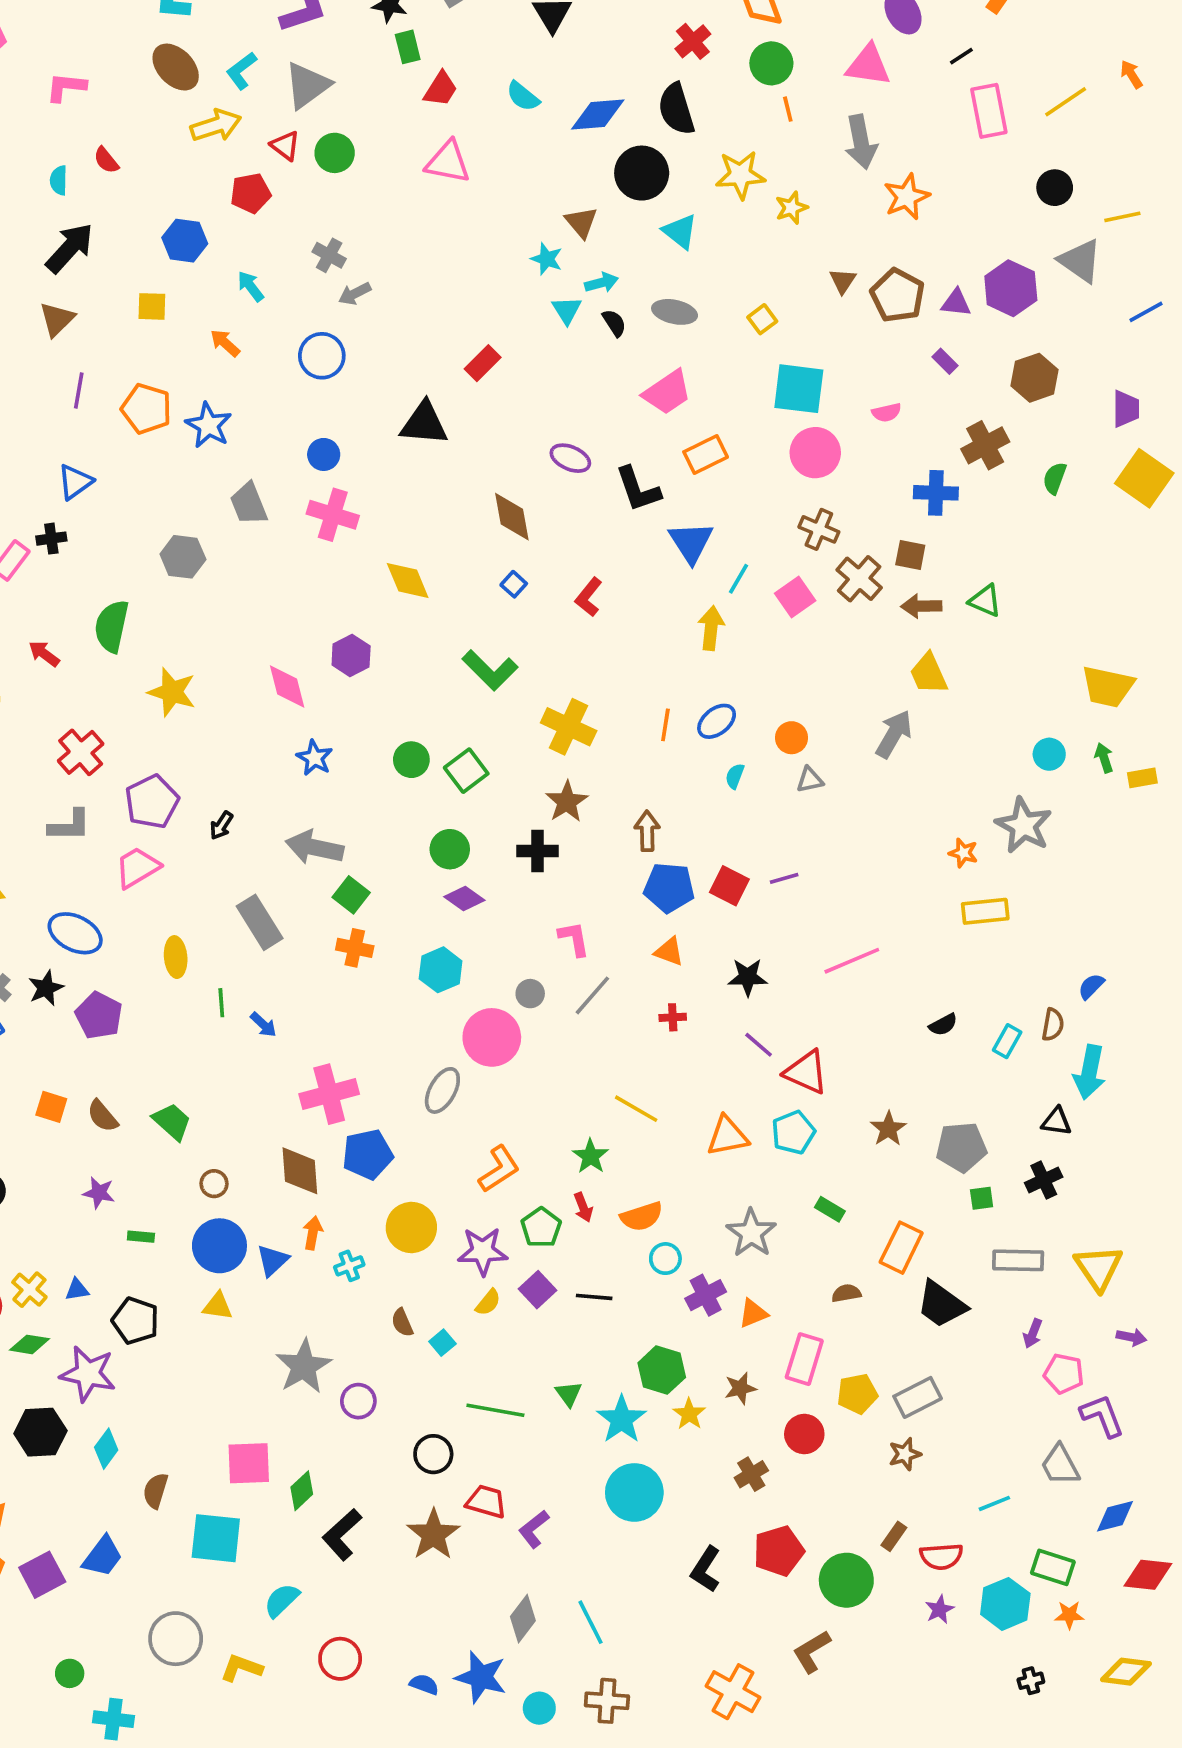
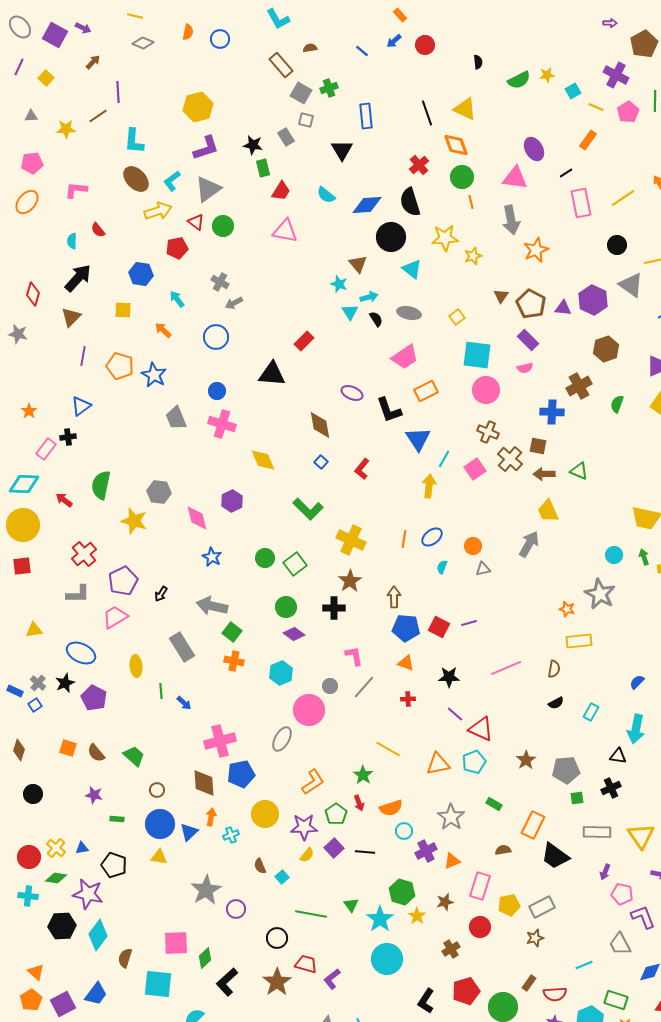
purple rectangle: (945, 361) -> (528, 340), moved, size x1.5
gray hexagon: (183, 557) -> (159, 492), moved
brown semicircle: (1053, 1025) -> (554, 669), moved
cyan diamond: (106, 1449) -> (98, 935), size x1.4

